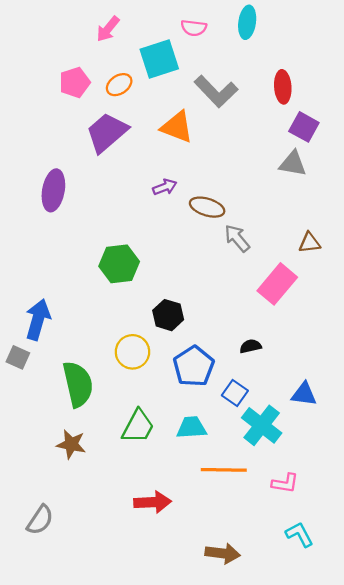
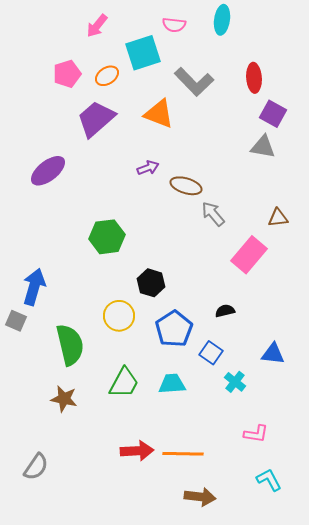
purple ellipse: (53, 190) -> (48, 171), turned 42
cyan cross: (262, 425) -> (235, 382), size x0.6
orange line: (224, 470) -> (183, 454), moved

